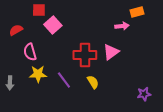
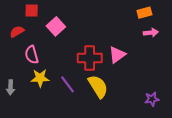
red square: (39, 10) -> (32, 10), moved
pink arrow: (122, 26) -> (151, 33), moved
yellow semicircle: (93, 82) -> (98, 86), size x1.6

